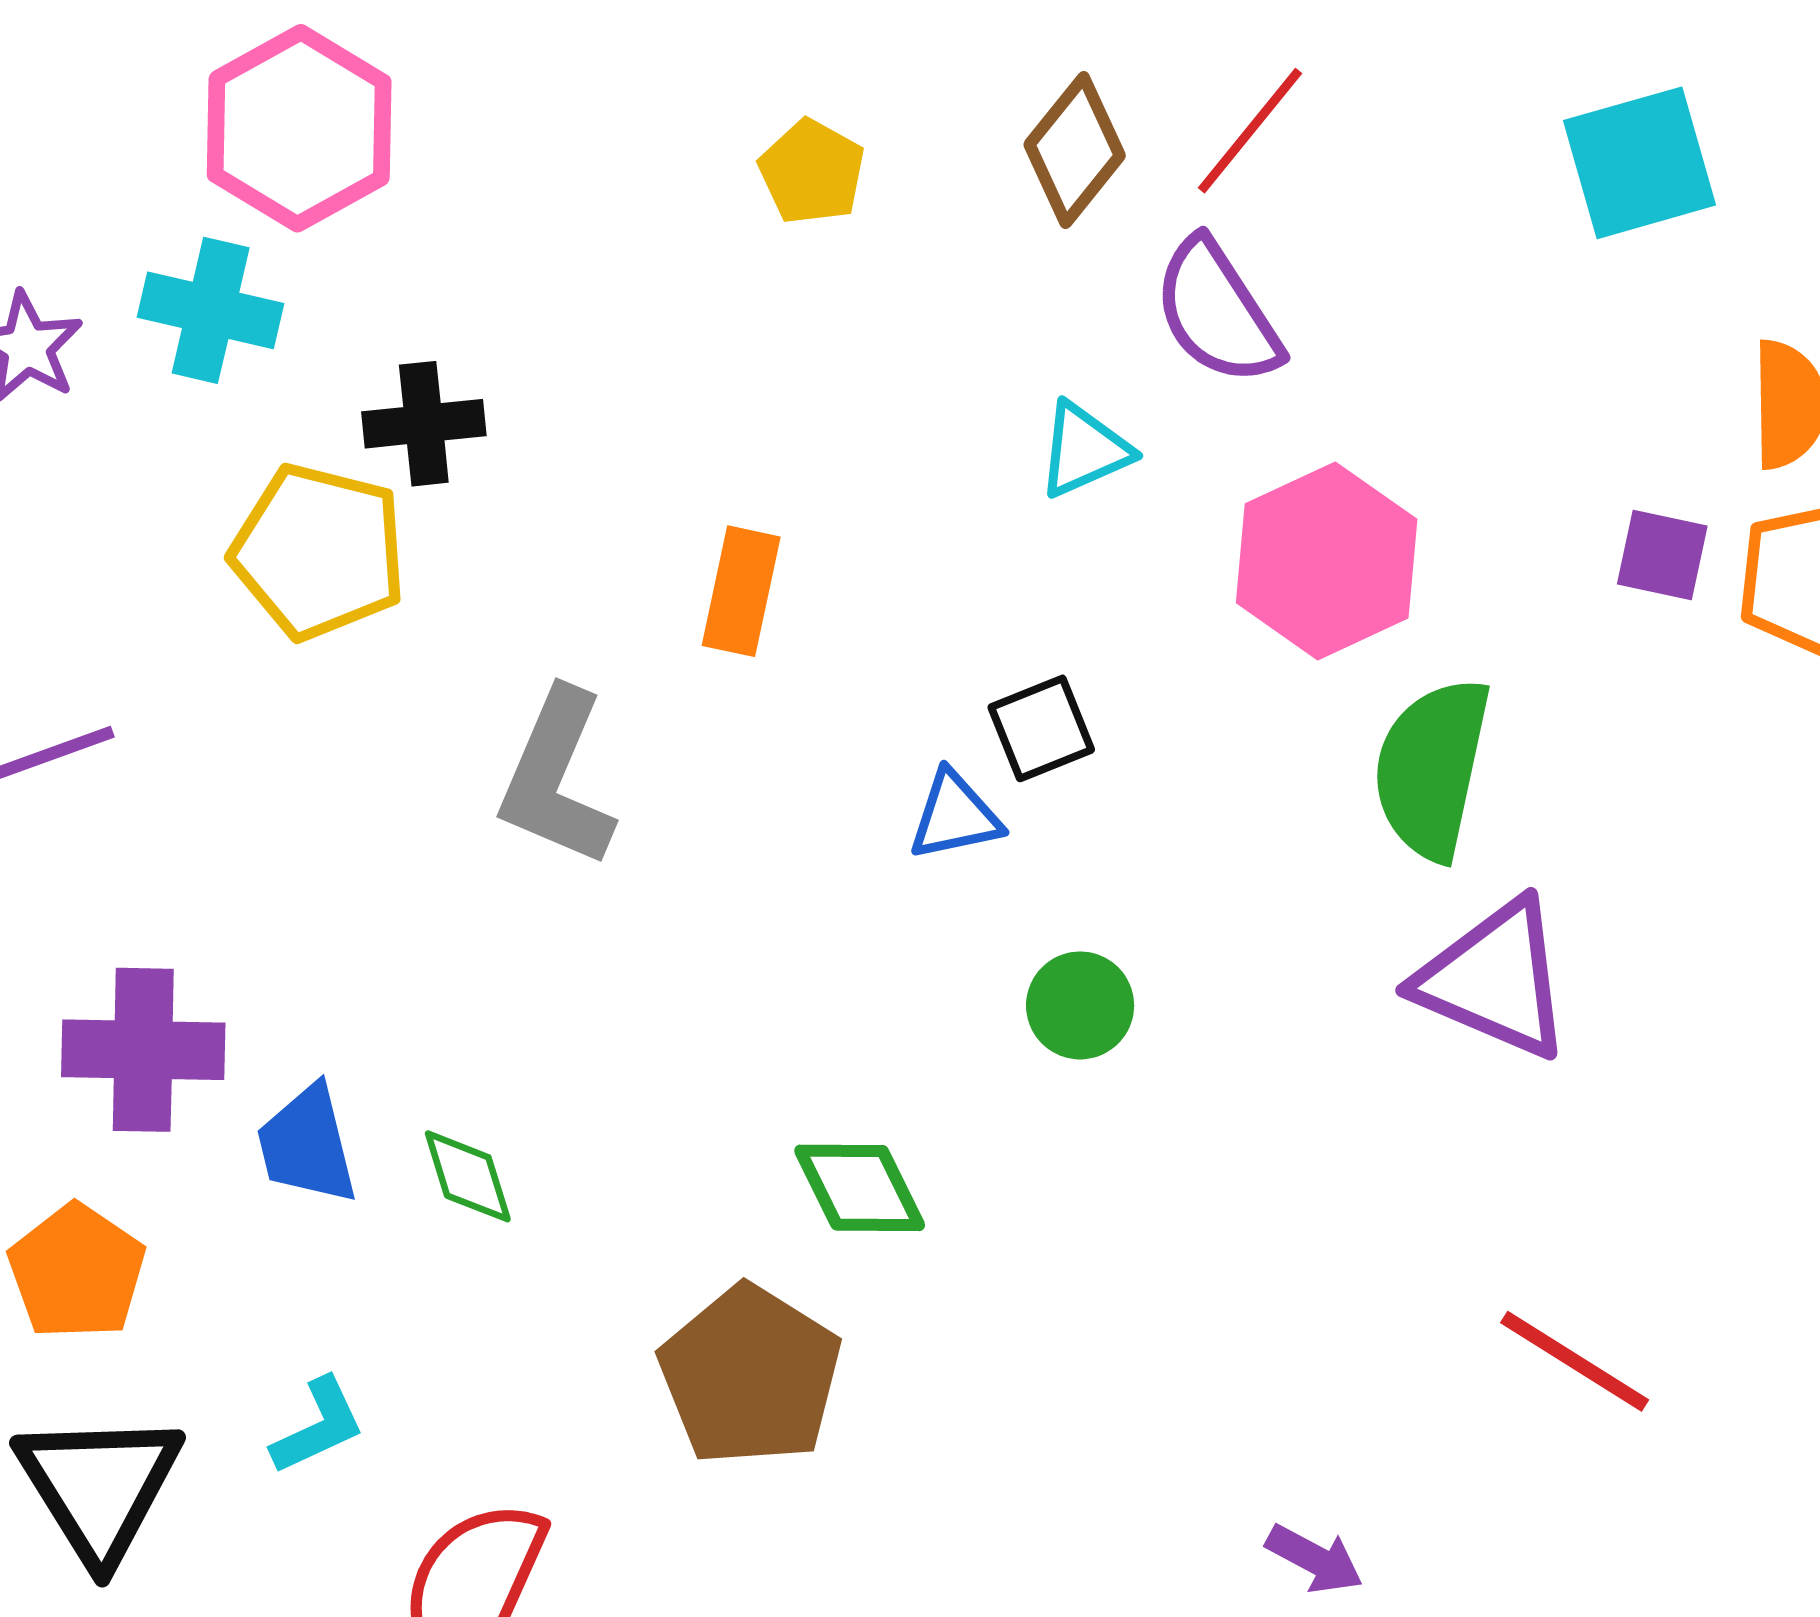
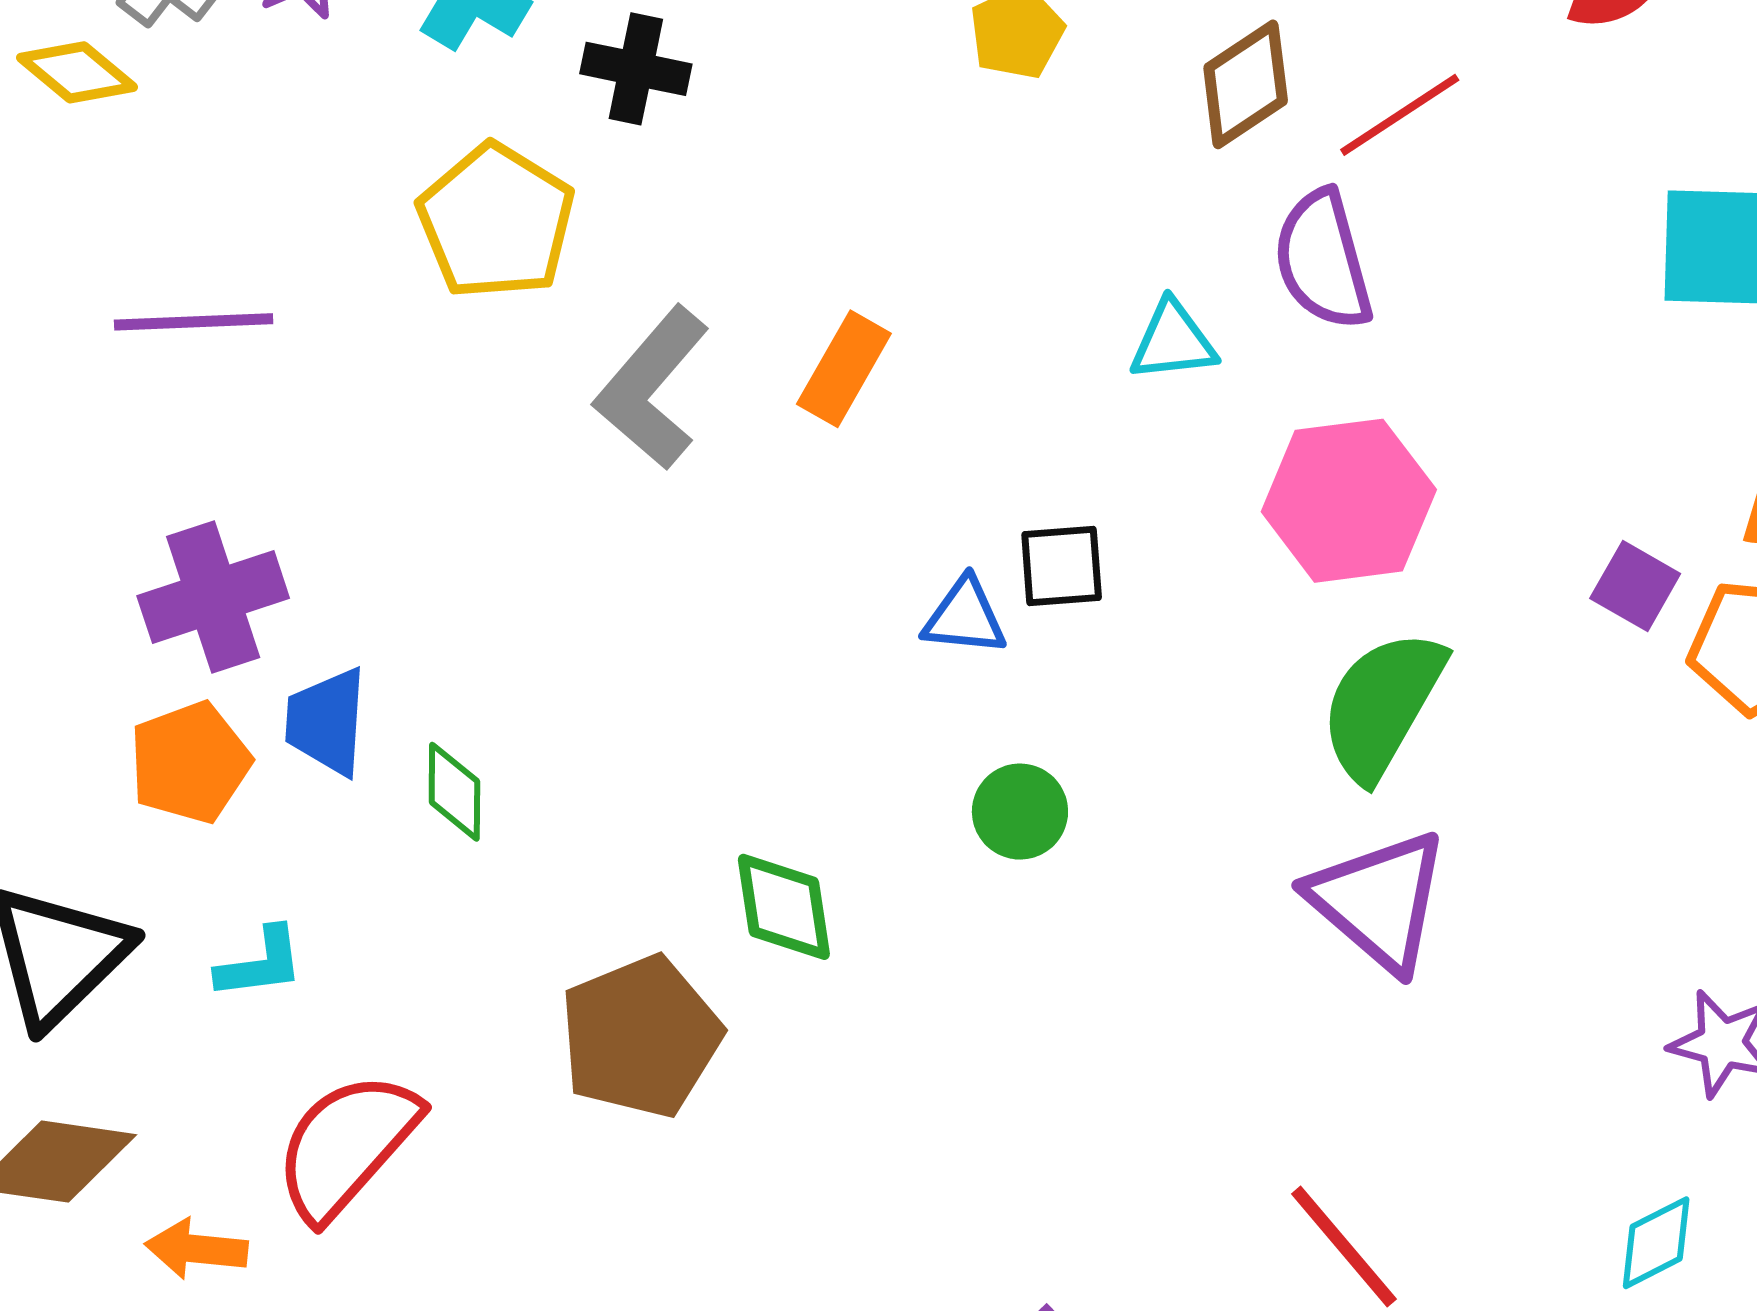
black cross: (424, 424) -> (636, 69), moved
gray L-shape: (557, 778) -> (652, 388), moved
purple cross: (143, 1050) -> (213, 597), turned -37
orange pentagon: (77, 1272) -> (190, 762), moved

